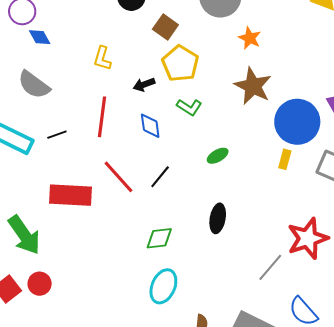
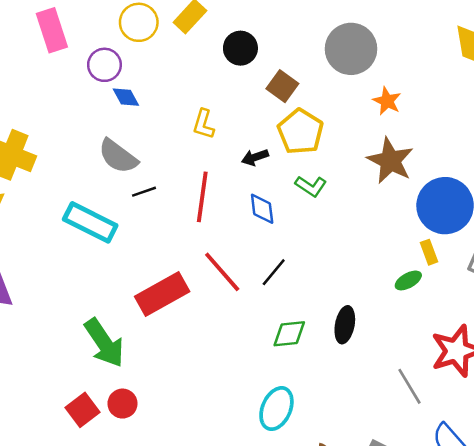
black line: (57, 135) -> (144, 192), moved
green ellipse: (218, 156) -> (408, 280), moved
yellow rectangle: (285, 159) -> (429, 252), turned -36
red rectangle: (70, 195) -> (162, 294), turned -33
green diamond: (159, 238) -> (289, 334), moved
gray line: (270, 267) -> (410, 386), turned -72

